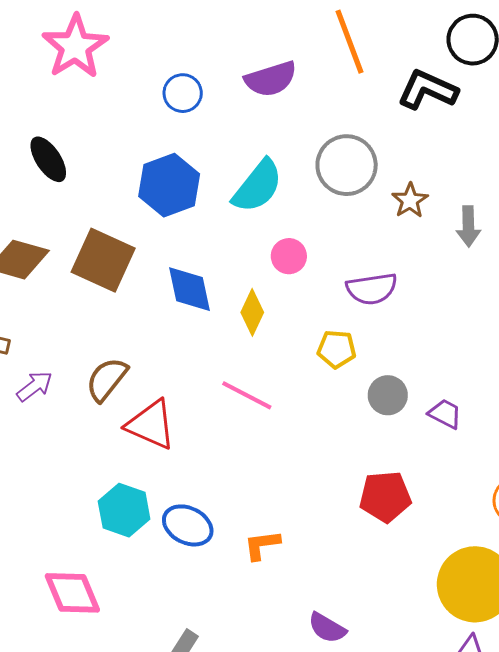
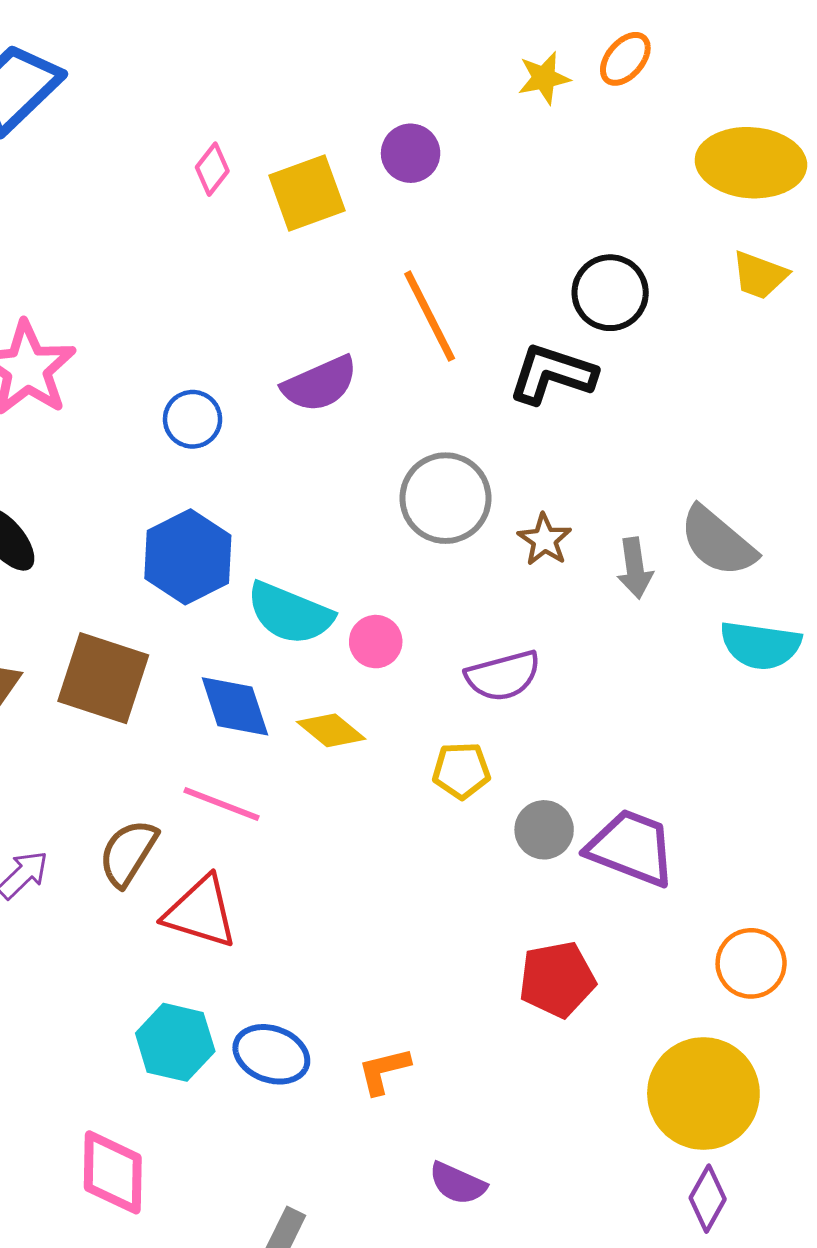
cyan semicircle: (258, 186) -> (290, 613), moved, turned 80
yellow diamond: (252, 312) -> (331, 730), turned -69
pink line: (247, 395) -> (221, 804), moved
purple trapezoid: (445, 414) -> (631, 848), size x1.8
pink diamond: (72, 593) -> (113, 1172), turned 30
purple semicircle: (327, 628) -> (458, 1183), moved

